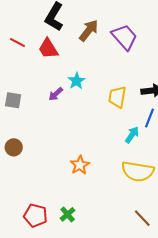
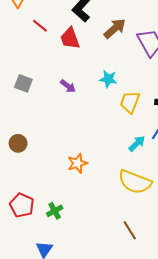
cyan star: (77, 81) -> (108, 79), moved, turned 30
purple arrow: (56, 94) -> (68, 86), turned -112
brown circle: (14, 147) -> (18, 143), moved

